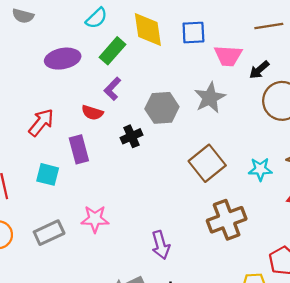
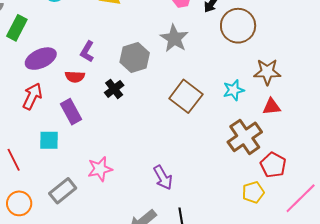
green rectangle: (112, 51) -> (17, 28), moved
purple ellipse: (63, 59) -> (41, 59), moved
brown cross: (227, 220) -> (245, 137), moved

